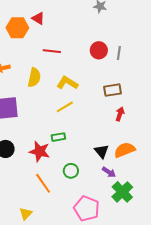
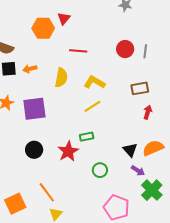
red triangle: (38, 18) -> (64, 18), turned 40
red star: (40, 151) -> (68, 151), turned 30
orange line: (43, 183) -> (47, 192), moved

